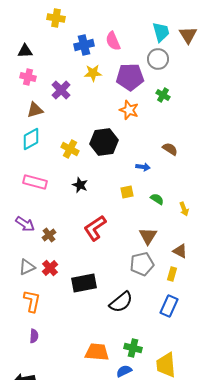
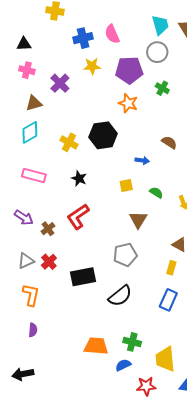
red L-shape: (95, 228) -> (78, 217), moved
brown triangle: (148, 236) -> (138, 220), moved
gray pentagon: (142, 264) -> (125, 255), moved

